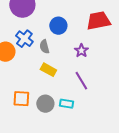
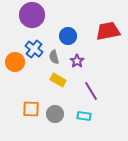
purple star: (81, 51) -> (77, 61), moved
cyan rectangle: (66, 104) -> (84, 116), moved

